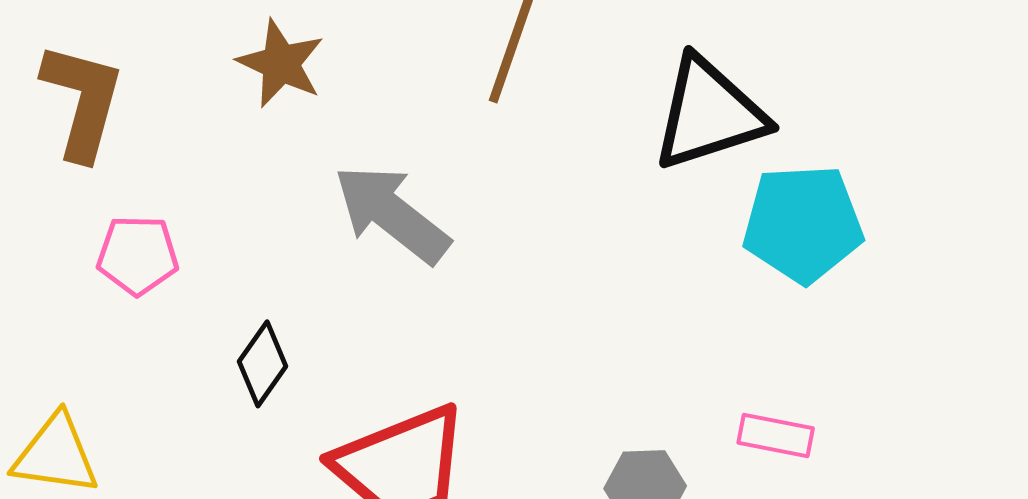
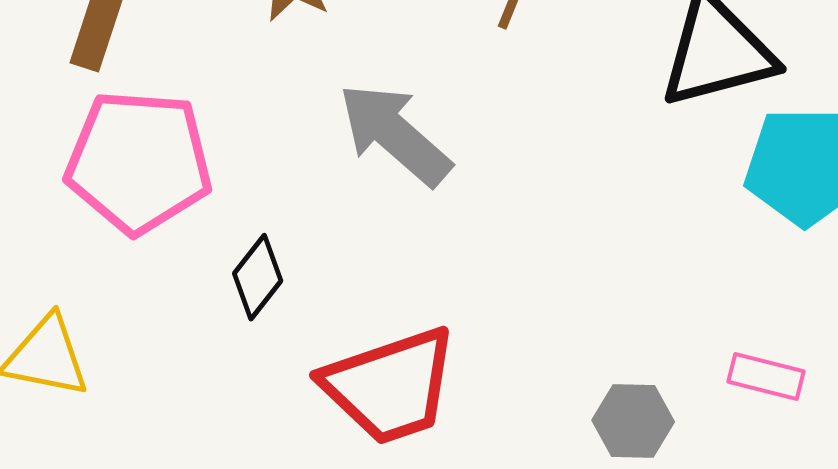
pink pentagon: (138, 255) -> (139, 162), size x1.8

